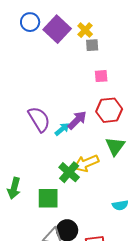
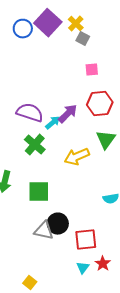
blue circle: (30, 22) -> (23, 29), moved
gray square: (92, 45) -> (83, 39), turned 32
purple semicircle: (39, 119) -> (30, 113), turned -40
green cross: (69, 172) -> (35, 145), moved

